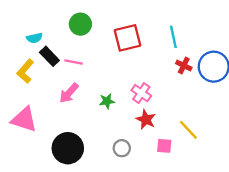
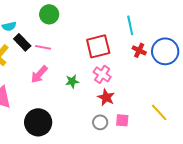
red square: (128, 38) -> (98, 46), moved
yellow line: (188, 130) -> (159, 112), moved
gray circle: (122, 148) -> (100, 122), moved

